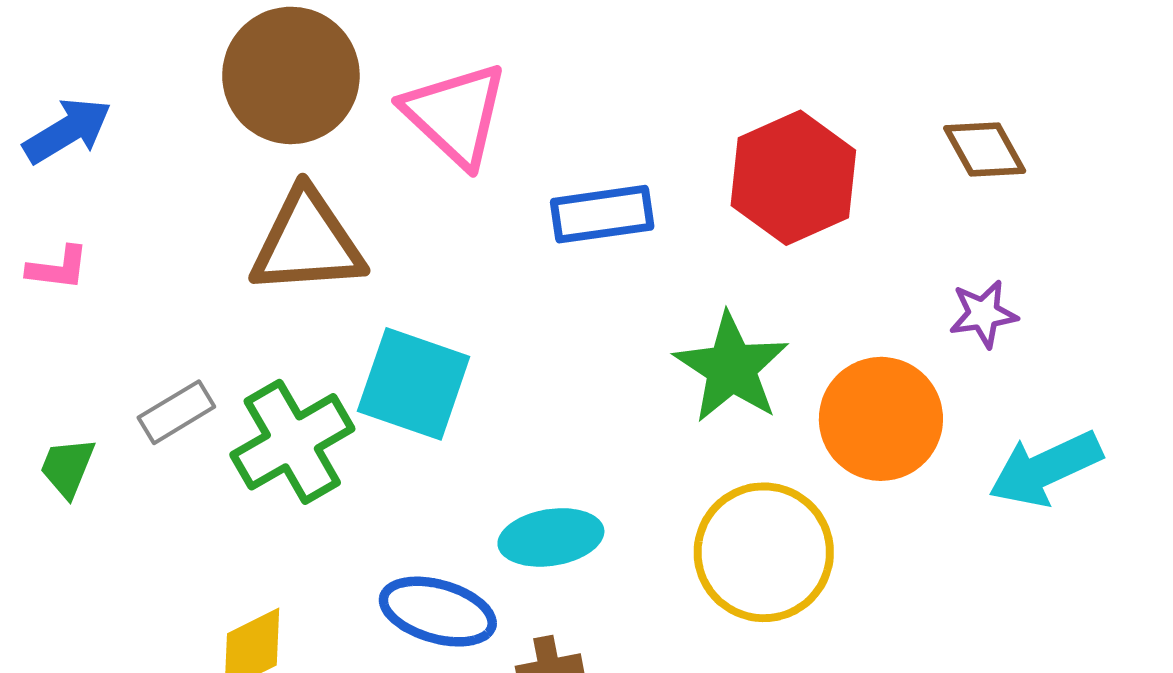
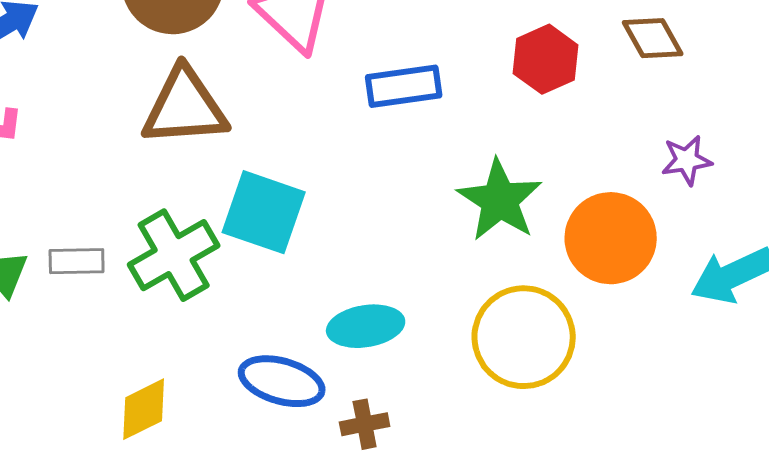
brown diamond: (985, 150) -> (653, 38), moved
red hexagon: (793, 178) -> (546, 59), size x0.7
gray rectangle: (176, 412) -> (77, 261), moved, turned 30

